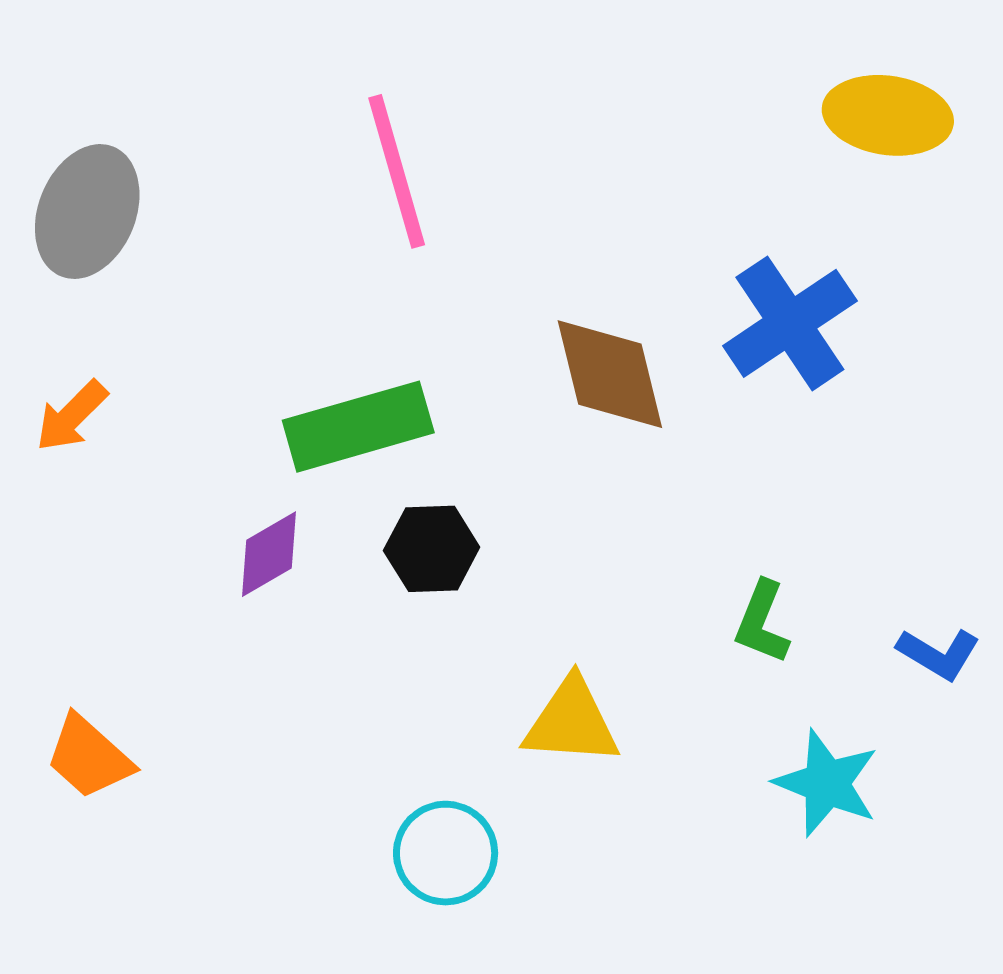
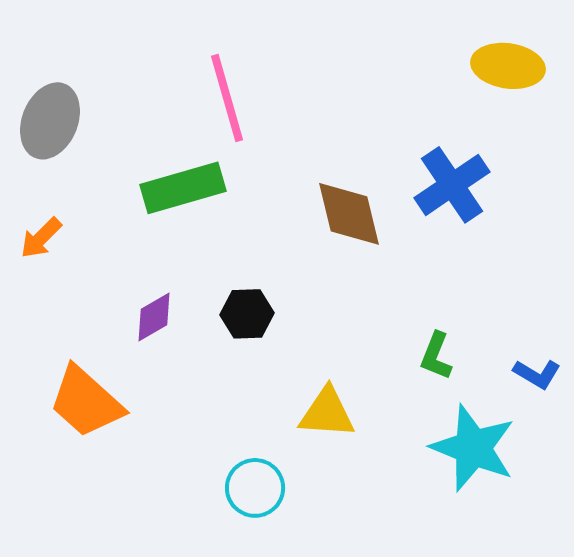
green rectangle: (358, 427) -> (183, 188), moved
orange trapezoid: (89, 757) -> (86, 402), moved, size x1.5
cyan star: (827, 783) -> (473, 448), size x1.4

